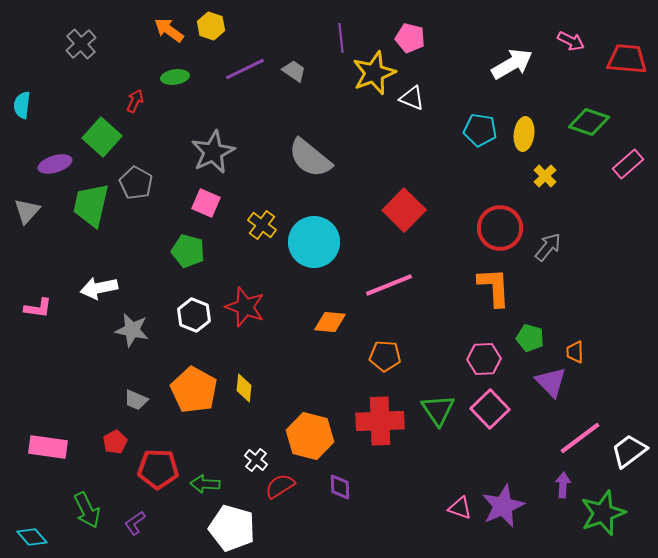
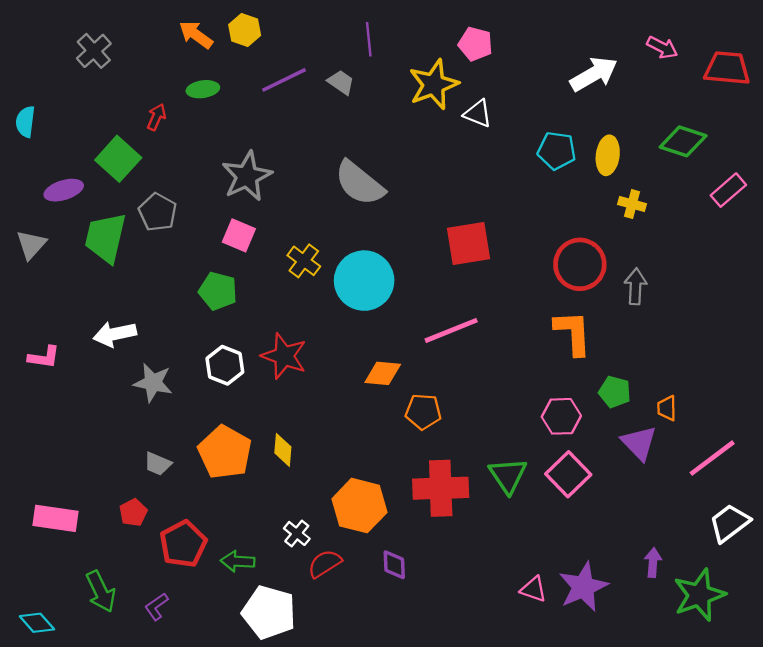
purple line: (341, 38) -> (369, 39), moved
yellow cross: (545, 176) -> (632, 204), turned -30
red square: (404, 210) -> (468, 243), turned 36
gray arrow: (548, 247) -> (636, 286), turned -36
orange pentagon: (385, 356) -> (423, 412), moved
pink line: (580, 438) -> (712, 458), moved
red pentagon: (158, 469) -> (183, 544), turned -30

